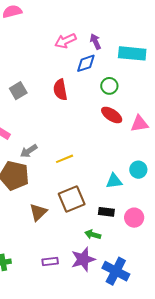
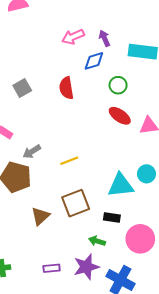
cyan triangle: (114, 181) -> (121, 185), size x1.5
pink circle: (134, 218) -> (140, 239), moved, size x1.4

